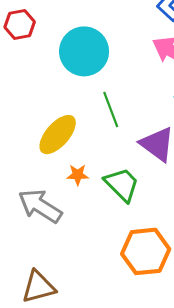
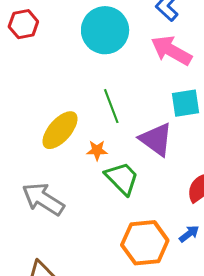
cyan circle: (84, 51) -> (105, 30), moved
orange star: (78, 175) -> (97, 150), moved

